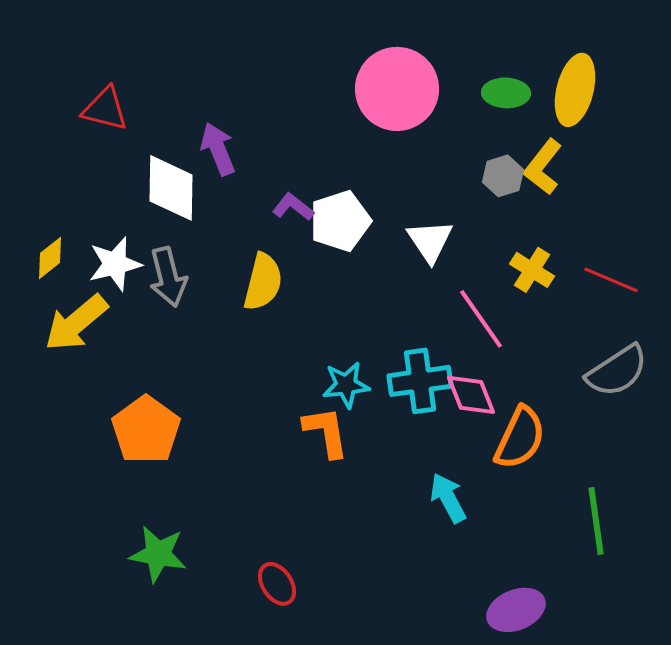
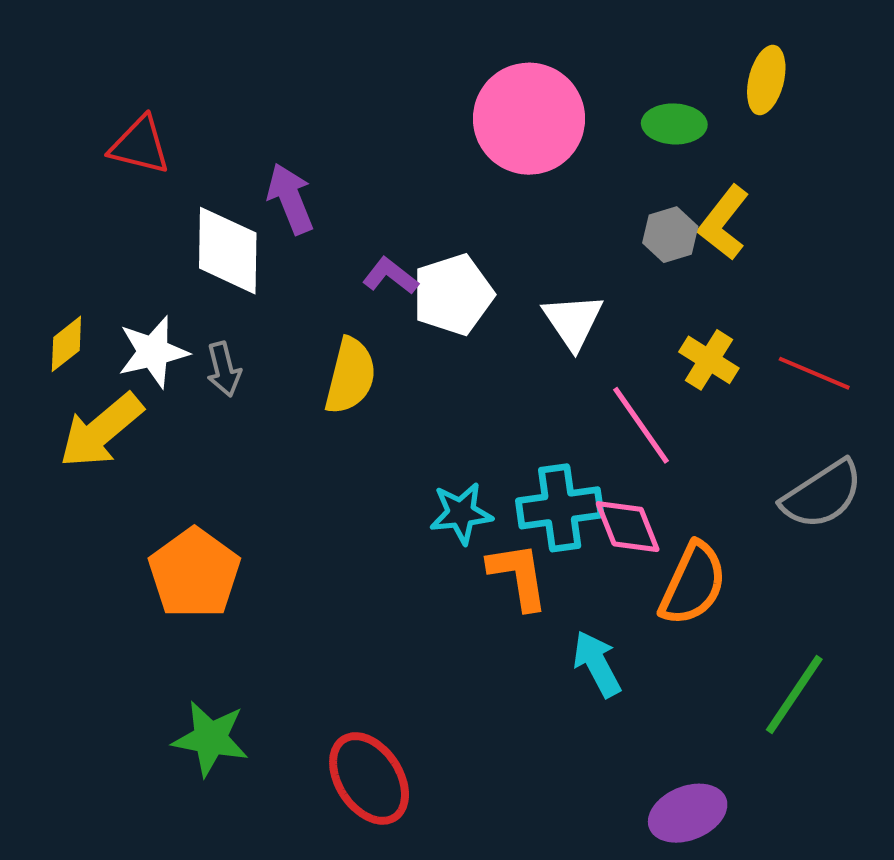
yellow ellipse: (575, 90) -> (766, 80), moved, size x0.7
gray arrow: (168, 277) -> (224, 369), size x0.7
orange L-shape: (326, 432) -> (518, 576), moved
green line: (596, 521) -> (794, 694), turned 42
red ellipse: (277, 584) -> (369, 778), size x1.6

